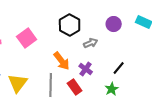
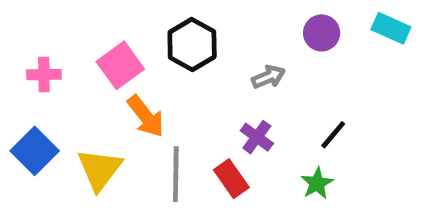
black hexagon: (70, 25) -> (192, 44), moved
orange arrow: (62, 61) -> (146, 116), moved

